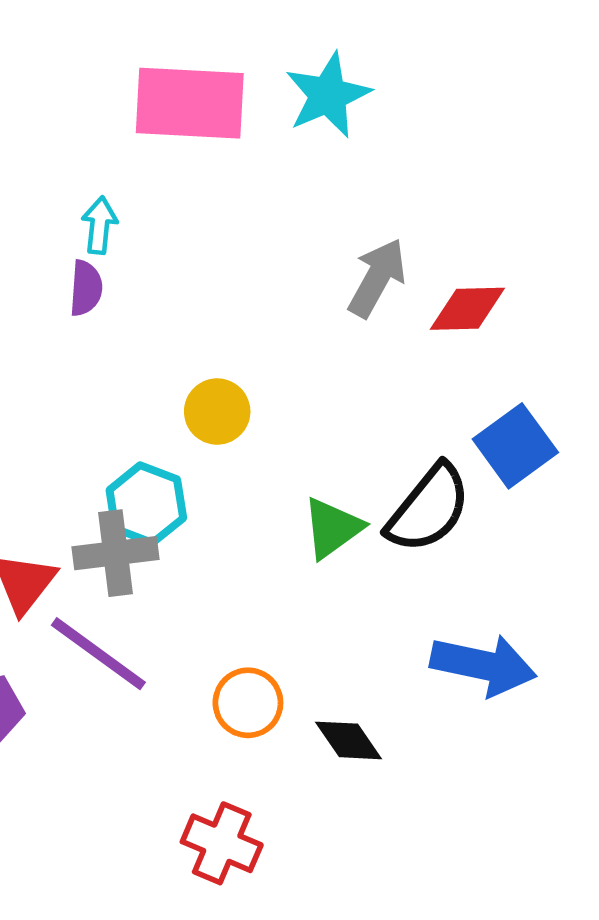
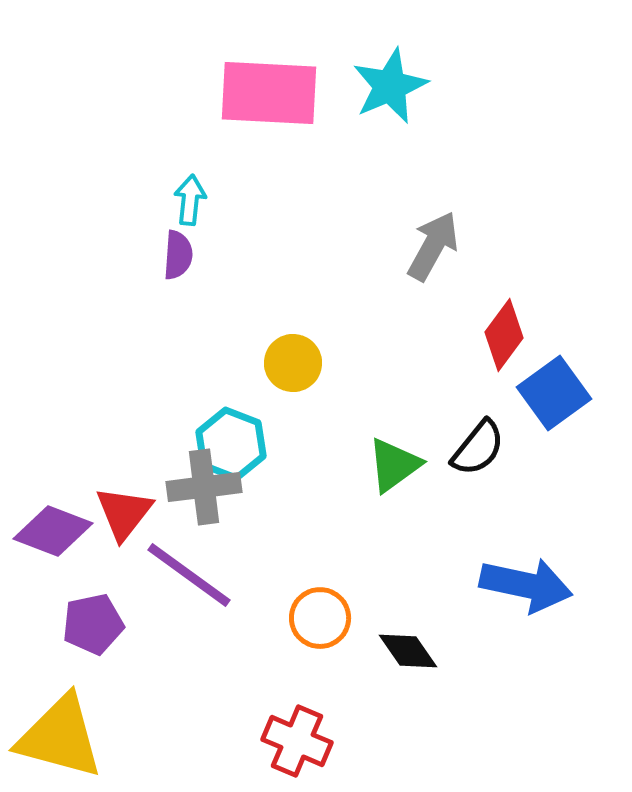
red diamond: (467, 309) -> (504, 335), moved, turned -52
black semicircle: (428, 509) -> (478, 448), size x0.7

